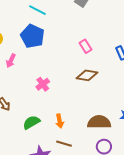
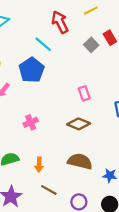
brown semicircle: (99, 122) -> (80, 161), moved
brown line: (64, 144) -> (49, 190), moved

